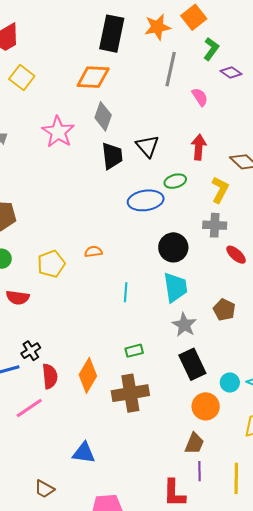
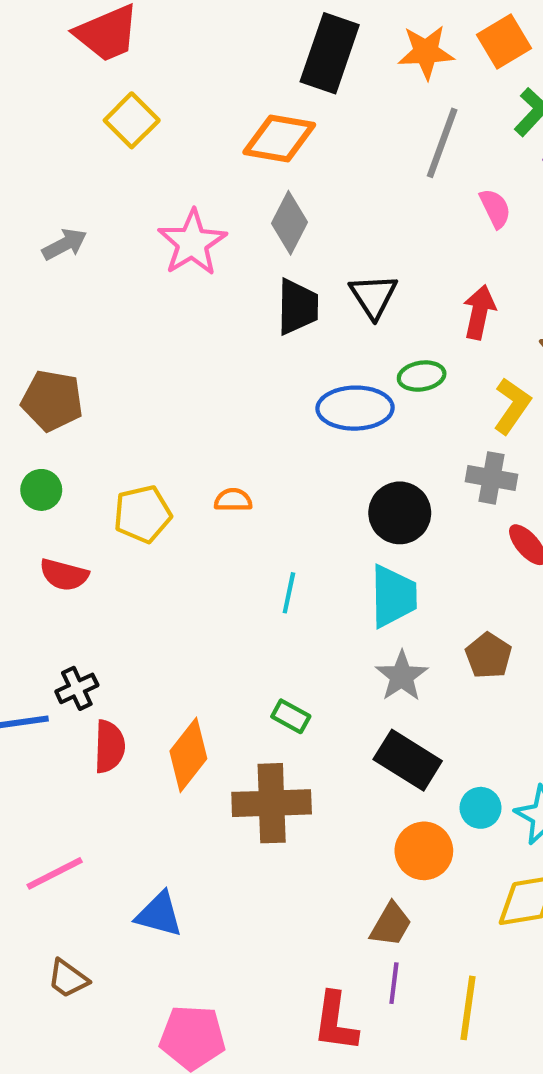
green rectangle: (134, 351) -> (291, 716), turned 36
black rectangle: (192, 364) -> (408, 760), turned -40
pink line: (29, 408) -> (55, 873), moved

